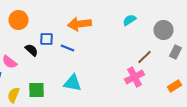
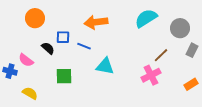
cyan semicircle: (130, 20) -> (146, 18), size x1.6
cyan triangle: (72, 83) -> (105, 66), moved
green square: (36, 90) -> (64, 76), moved
yellow semicircle: (14, 95) -> (30, 93), turned 98

